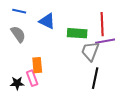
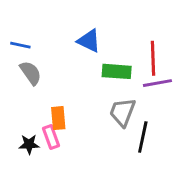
blue line: (19, 11) -> (20, 45), moved
blue triangle: (47, 21) -> (89, 41), moved
gray trapezoid: (90, 51) -> (122, 112), moved

